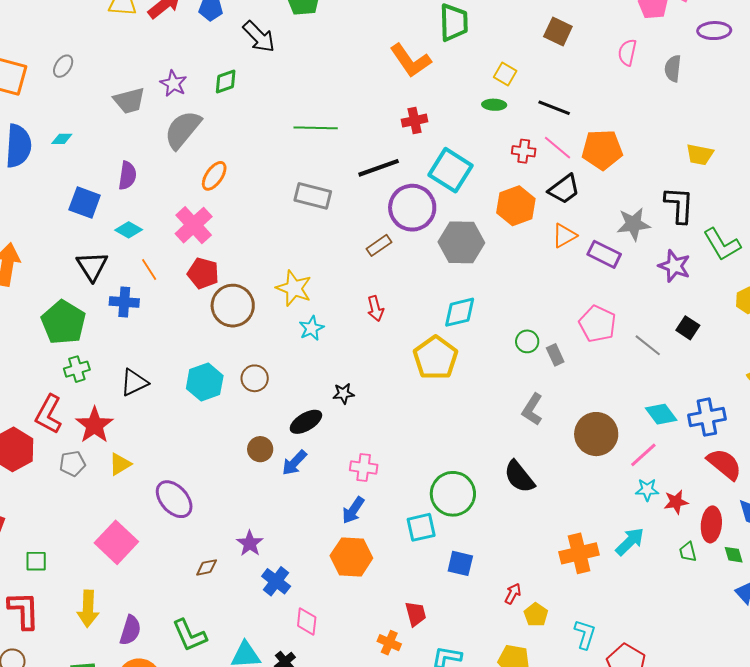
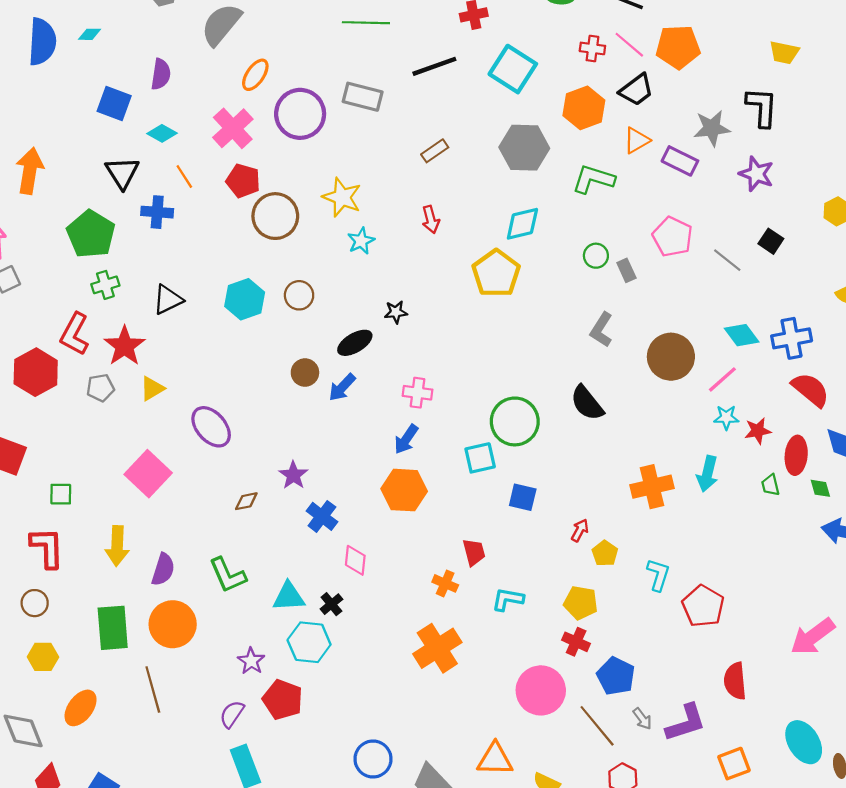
purple circle: (412, 208) -> (300, 114), moved
green L-shape: (722, 244) -> (593, 179), moved, turned 138
cyan arrow: (630, 541) -> (707, 474), turned 148

